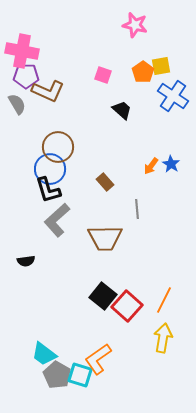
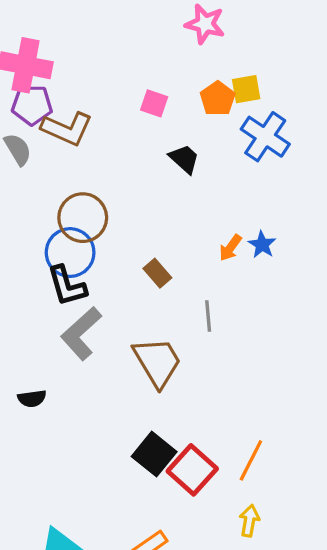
brown trapezoid: (105, 238) -> (157, 362), turned -120
yellow arrow: (163, 338) -> (249, 521), size x0.7

